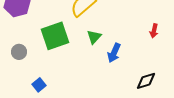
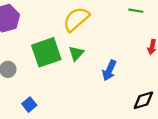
green triangle: (94, 37) -> (76, 53), moved

